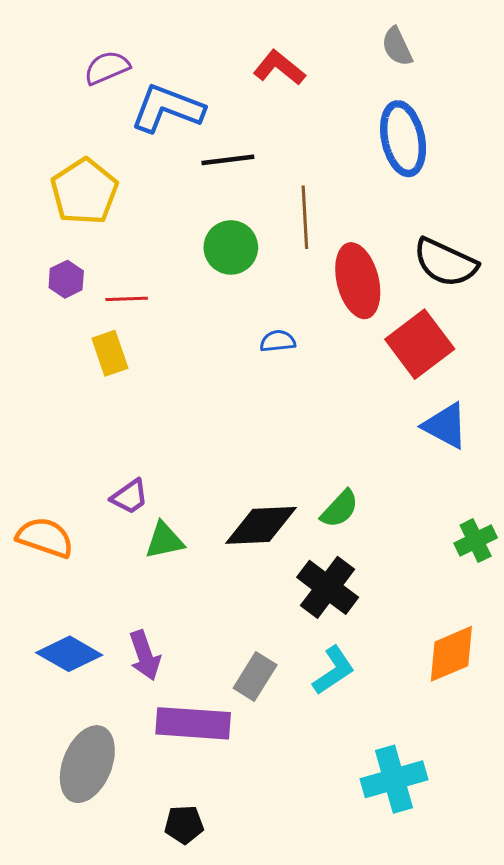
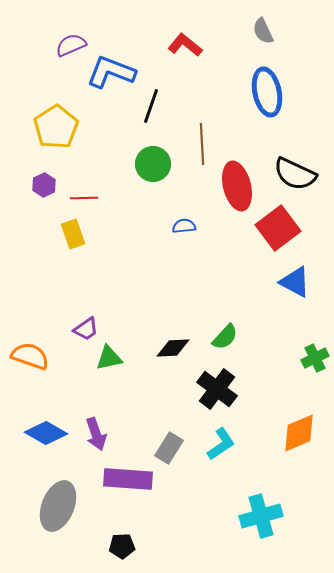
black line: (228, 160) -> (151, 106), turned -64
black diamond: (261, 525) -> (173, 348), size x0.7

